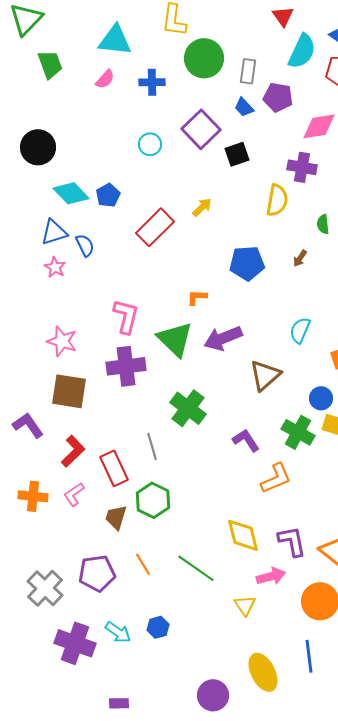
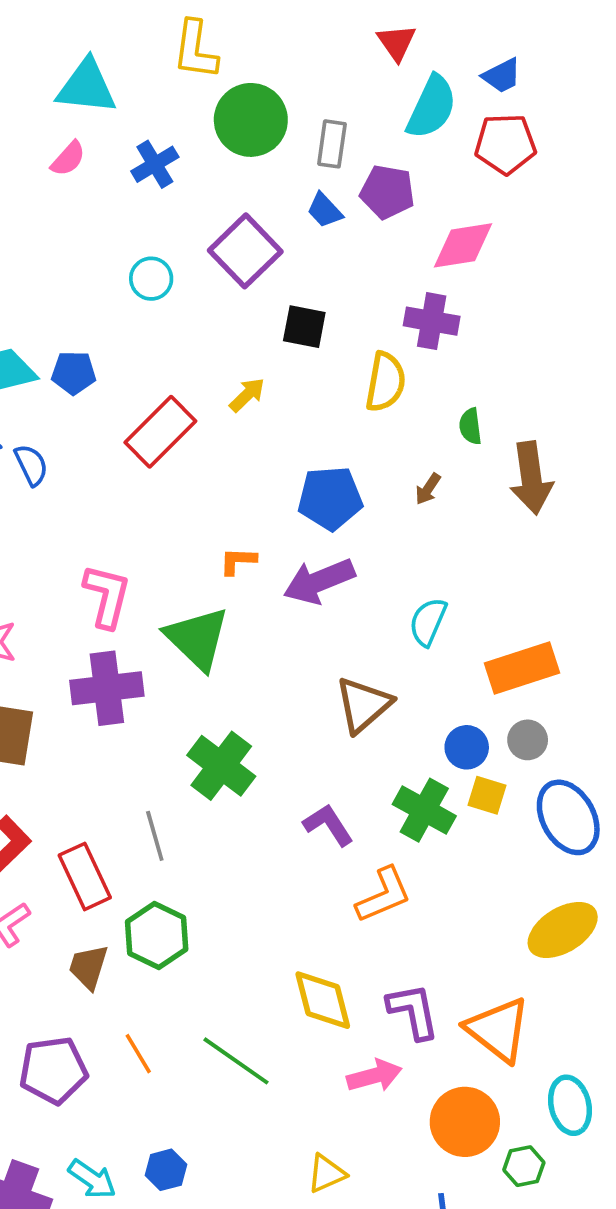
blue cross: (152, 82) -> (155, 164), turned -30
black square: (237, 154) -> (304, 327), moved, turned 30
blue pentagon: (108, 195) -> (74, 373), turned 30
purple arrow: (223, 338) -> (319, 581), moved
yellow triangle: (245, 605) -> (326, 1174), moved, turned 40

